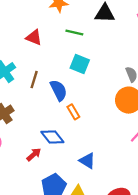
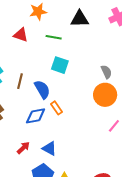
red triangle: (34, 38) -> (21, 35), moved
blue diamond: (52, 137) -> (36, 116), moved, turned -60
blue triangle: (87, 161) -> (49, 148), moved

